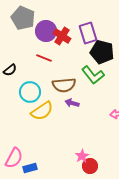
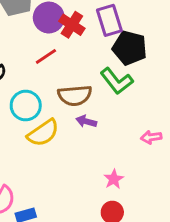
red line: (44, 58) -> (46, 56), turned -56
pink star: (82, 156) -> (114, 179), moved

